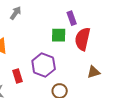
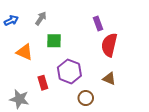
green square: (59, 35) -> (54, 41), moved
brown triangle: (94, 72) -> (109, 79), moved, turned 40

